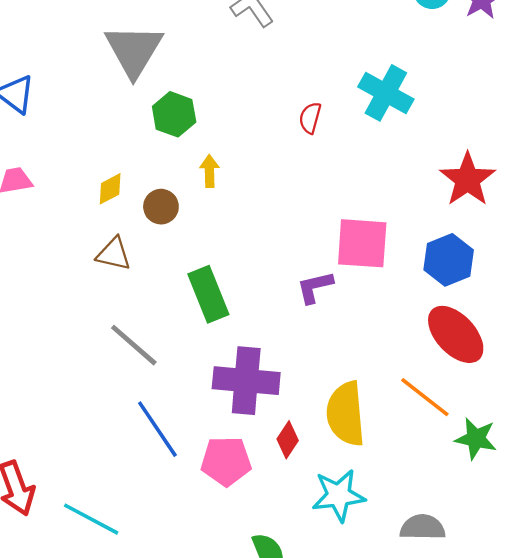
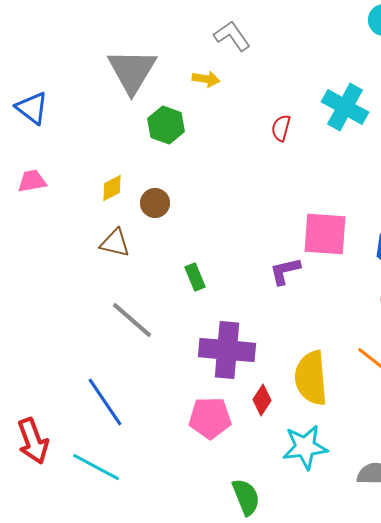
yellow arrow: (210, 171) -> (206, 79), moved, turned 100
green rectangle: (208, 294) -> (195, 277), size x0.6
blue line: (157, 429) -> (105, 402), moved

